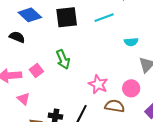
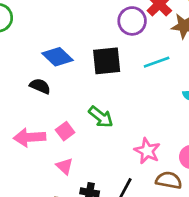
green arrow: (63, 59) -> (101, 117), turned -30
pink triangle: (23, 99) -> (64, 166), moved

